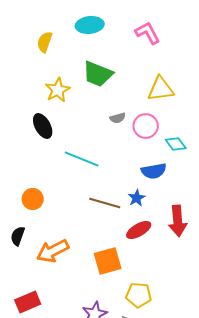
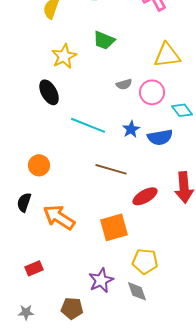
green trapezoid: (98, 74) -> (104, 40), size x0.7
blue star: (137, 198) -> (131, 129), moved
orange arrow: (53, 251) -> (59, 217), turned 60
red rectangle: (28, 302) -> (34, 268), size x0.7

